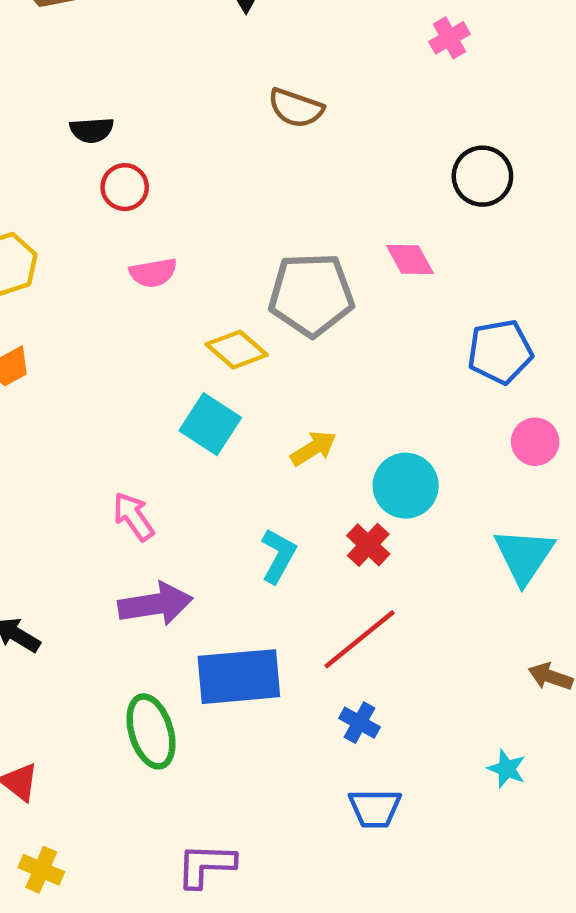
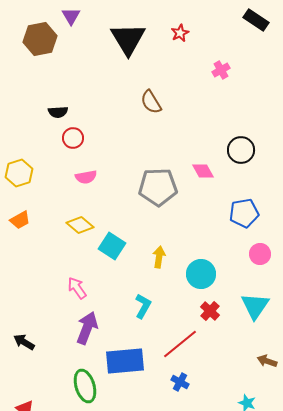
brown semicircle: (296, 108) -> (151, 102), turned 40
black circle: (482, 176) -> (241, 150), moved
yellow diamond: (237, 350) -> (80, 225), moved
yellow arrow: (313, 448) -> (159, 257), turned -50
red cross: (368, 545) -> (210, 311), moved
purple arrow: (155, 604) -> (87, 328), turned -60

